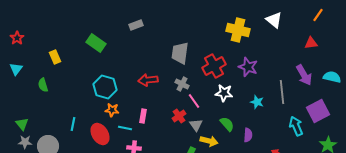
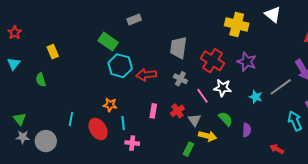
green rectangle: (96, 43) -> (108, 42), moved
red cross: (214, 66) -> (213, 61), turned -30
cyan hexagon: (105, 87) -> (120, 66), moved
gray line: (282, 92) -> (281, 87), turned 60
pink line: (194, 101) -> (202, 96), moved
pink rectangle: (143, 116) -> (153, 111), moved
cyan line: (125, 128) -> (123, 123), turned 72

